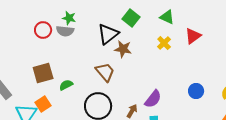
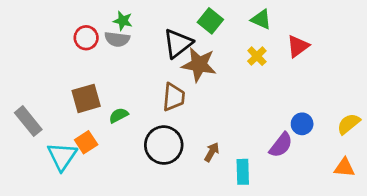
brown star: (123, 49) -> (199, 65), size x1.4
brown trapezoid: (105, 72) -> (174, 97), turned 45
purple semicircle: (153, 99) -> (281, 145), moved

